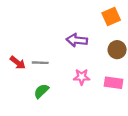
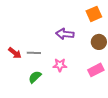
pink star: (82, 77) -> (60, 65), moved
pink rectangle: (114, 83) -> (96, 70), turned -35

